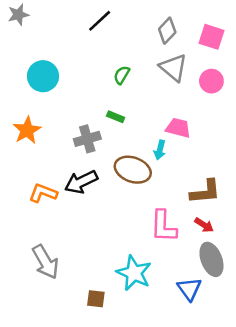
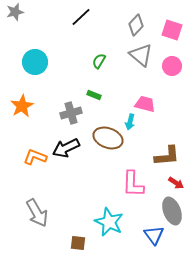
red arrow: (204, 225) -> (176, 183), moved

